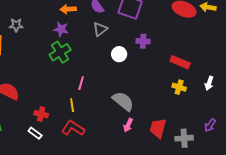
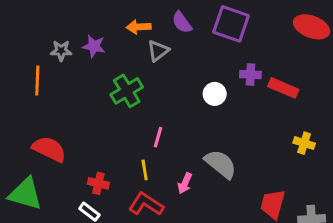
purple star: (61, 29) -> (94, 46), moved
gray triangle: (100, 29) -> (158, 51), moved
red rectangle: (180, 62) -> (283, 88), moved
pink arrow: (128, 125) -> (185, 183), moved

